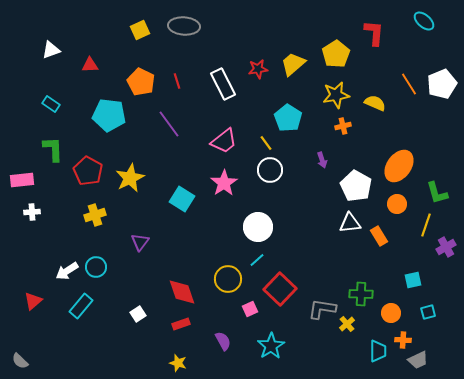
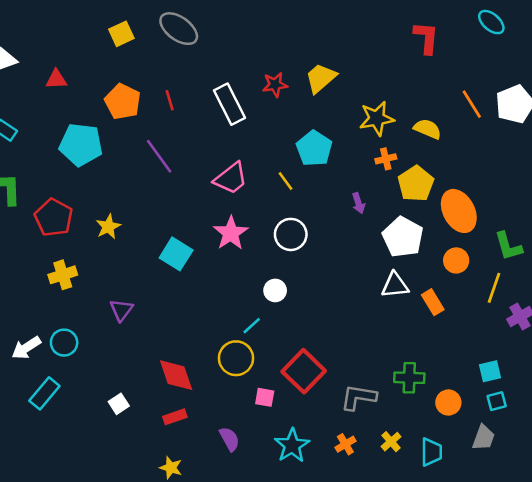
gray ellipse: (184, 26) -> (179, 29), turned 32
yellow pentagon: (336, 54) -> (416, 184), moved
orange ellipse: (399, 166) -> (459, 211), turned -64
white circle: (270, 170) -> (291, 234), moved
yellow star: (130, 178) -> (108, 227), size x0.7
white circle: (258, 227) -> (275, 290), size x0.6
cyan line: (257, 260) -> (252, 326), moved
cyan square: (413, 280) -> (490, 371), moved
pink square: (250, 309) -> (265, 397), turned 35
yellow cross: (347, 324) -> (391, 442), moved
orange cross: (403, 340) -> (345, 444), moved, turned -35
gray trapezoid: (418, 360) -> (484, 438), moved, turned -45

